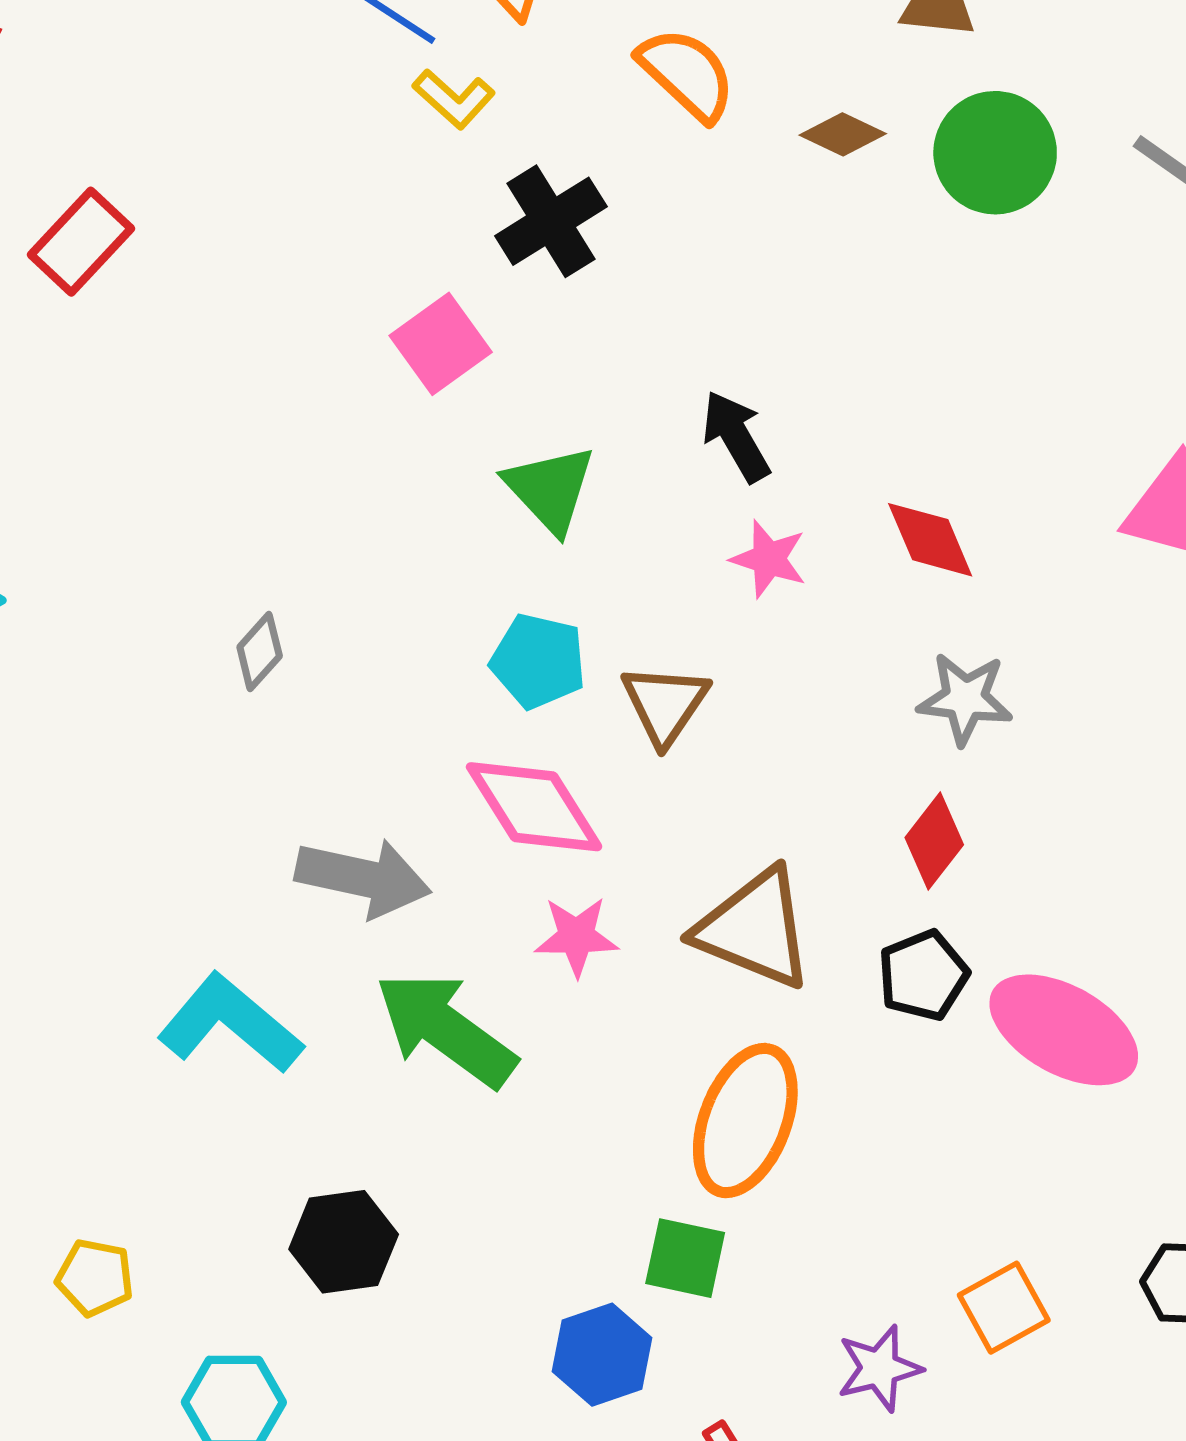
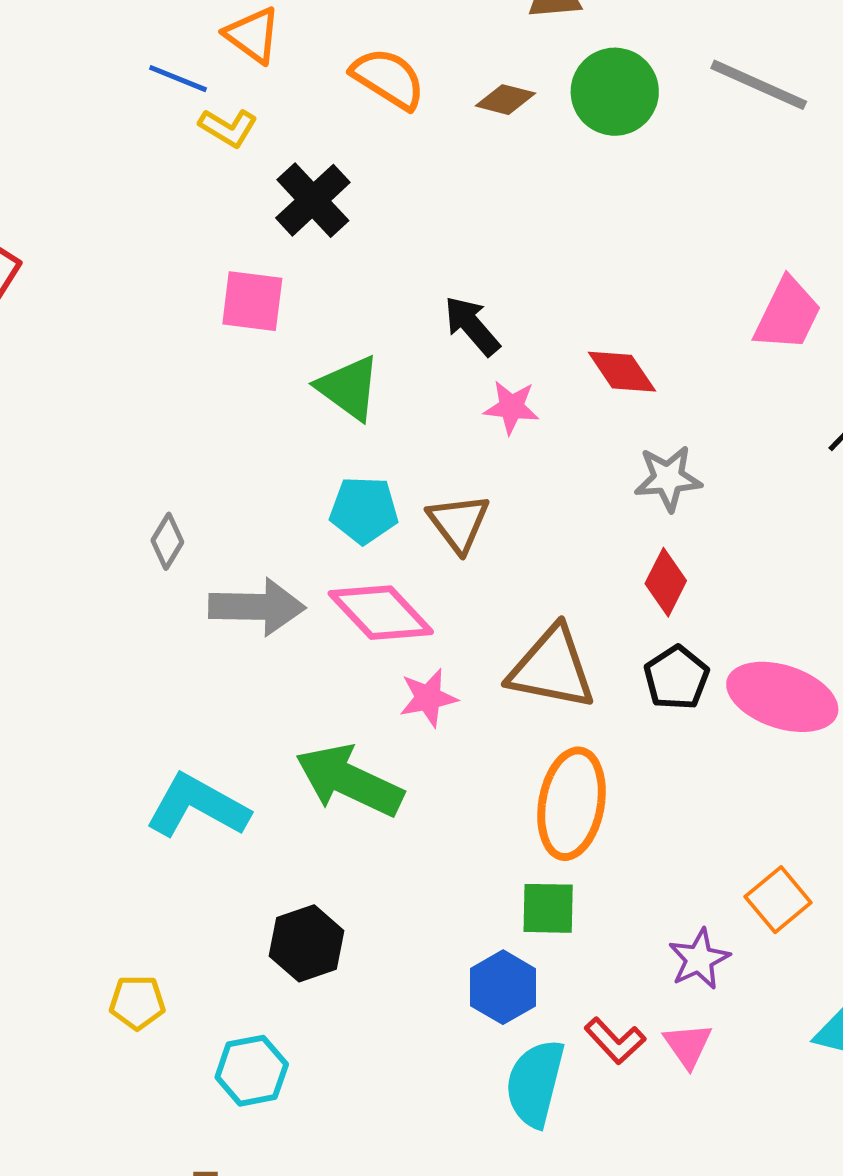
pink square: (441, 344) -> (252, 301), turned -36
gray arrow: (363, 878) -> (257, 607), moved

